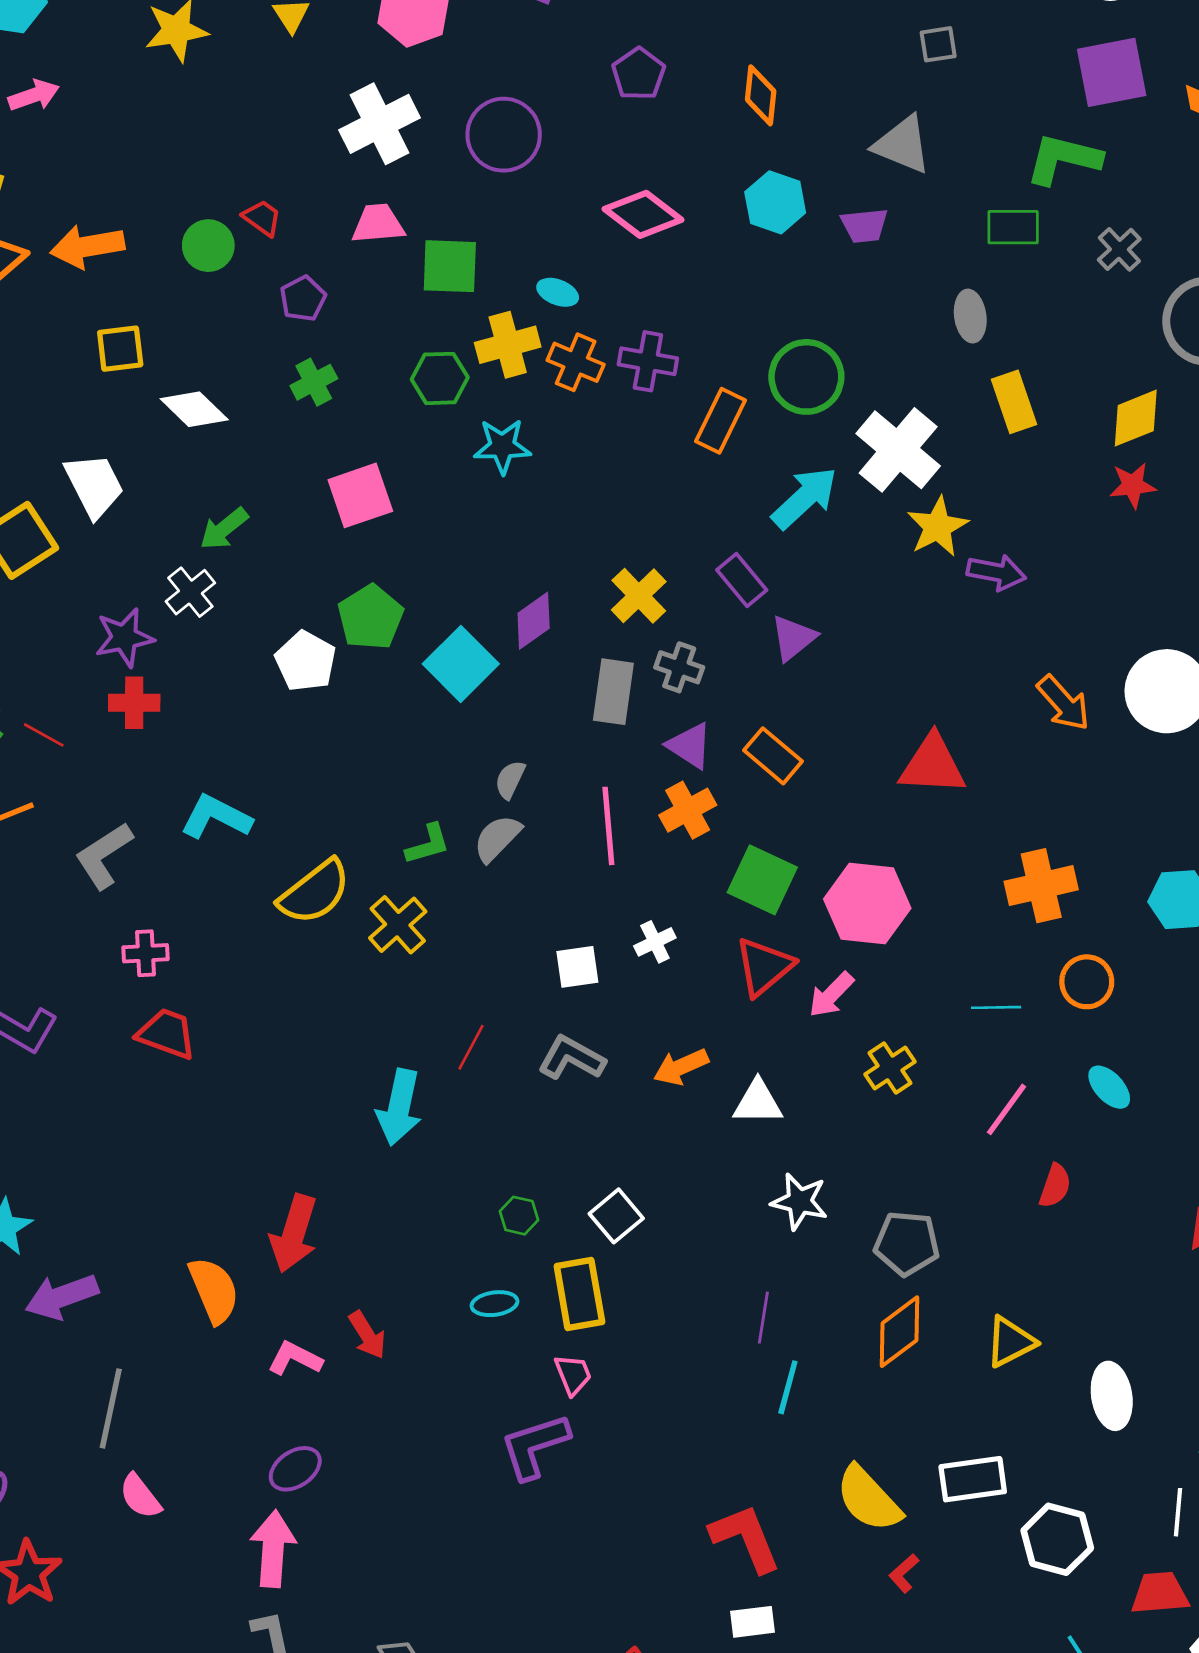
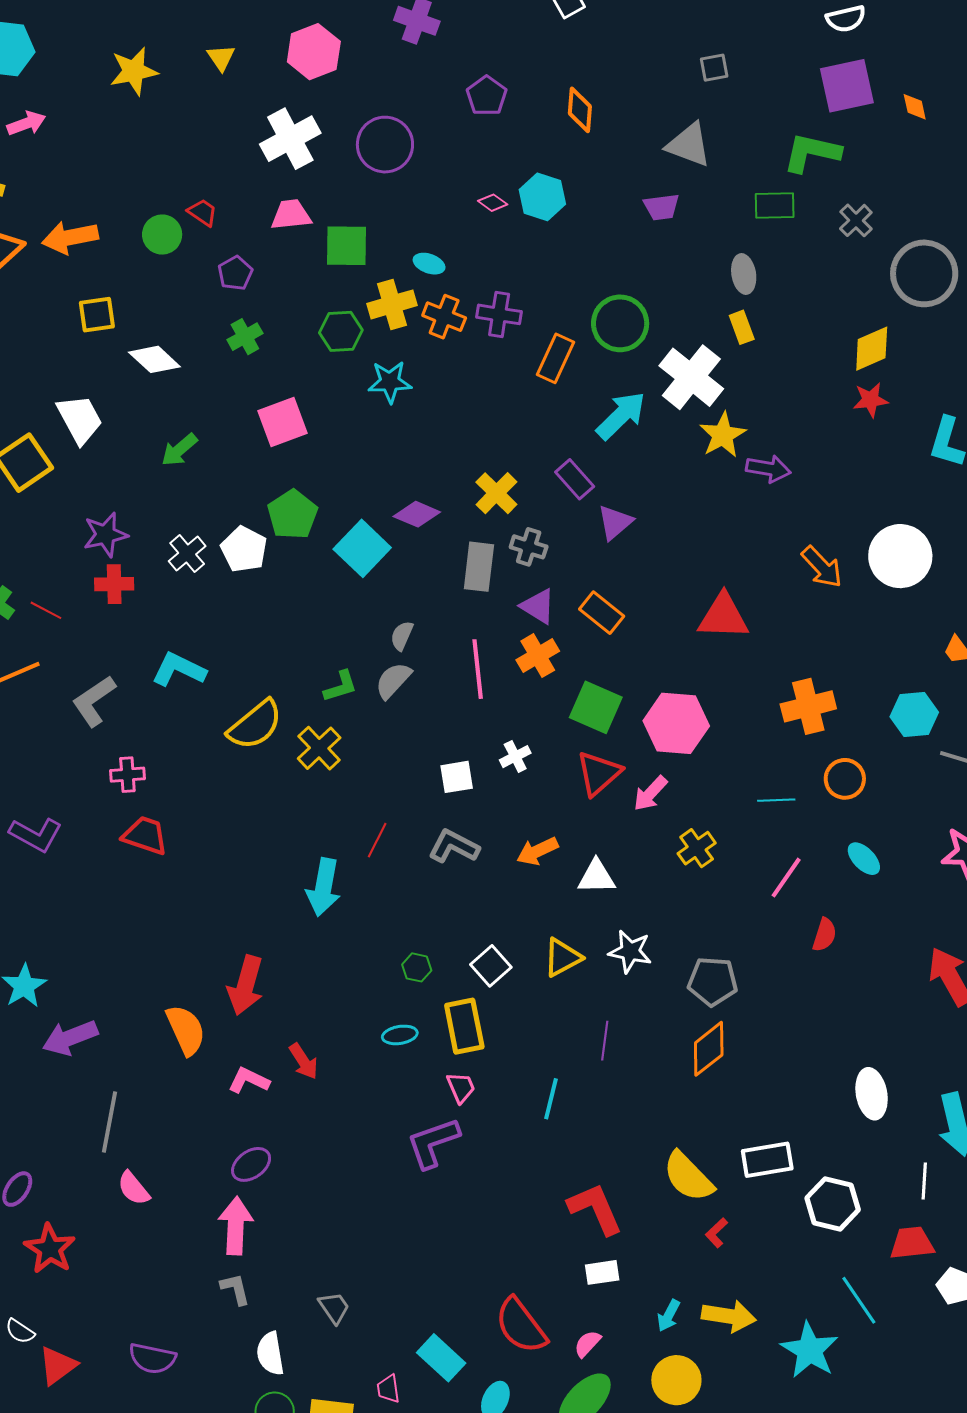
cyan hexagon: (775, 202) -> (542, 197), moved
pink diamond: (643, 214) -> (493, 203), size x0.5
yellow rectangle: (1014, 402) -> (742, 327), moved, size x0.7
white cross: (190, 592) -> (187, 554), moved
purple diamond: (534, 621) -> (417, 514), turned 60
yellow triangle: (1010, 1342) -> (562, 958), moved
cyan line: (788, 1387) -> (551, 1099), moved

